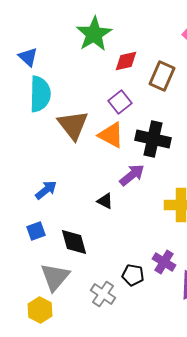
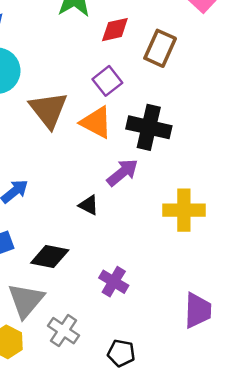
black diamond: (74, 242) -> (50, 257), turned -64
purple cross: (164, 262) -> (114, 282), moved
black pentagon: (133, 275) -> (121, 353), moved
gray cross: (103, 294) -> (64, 331), moved

